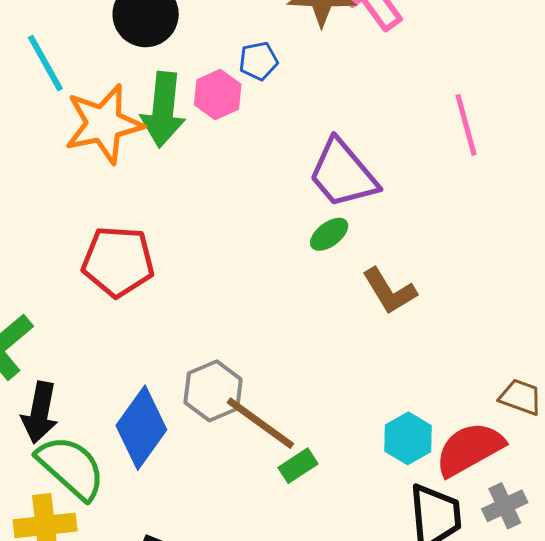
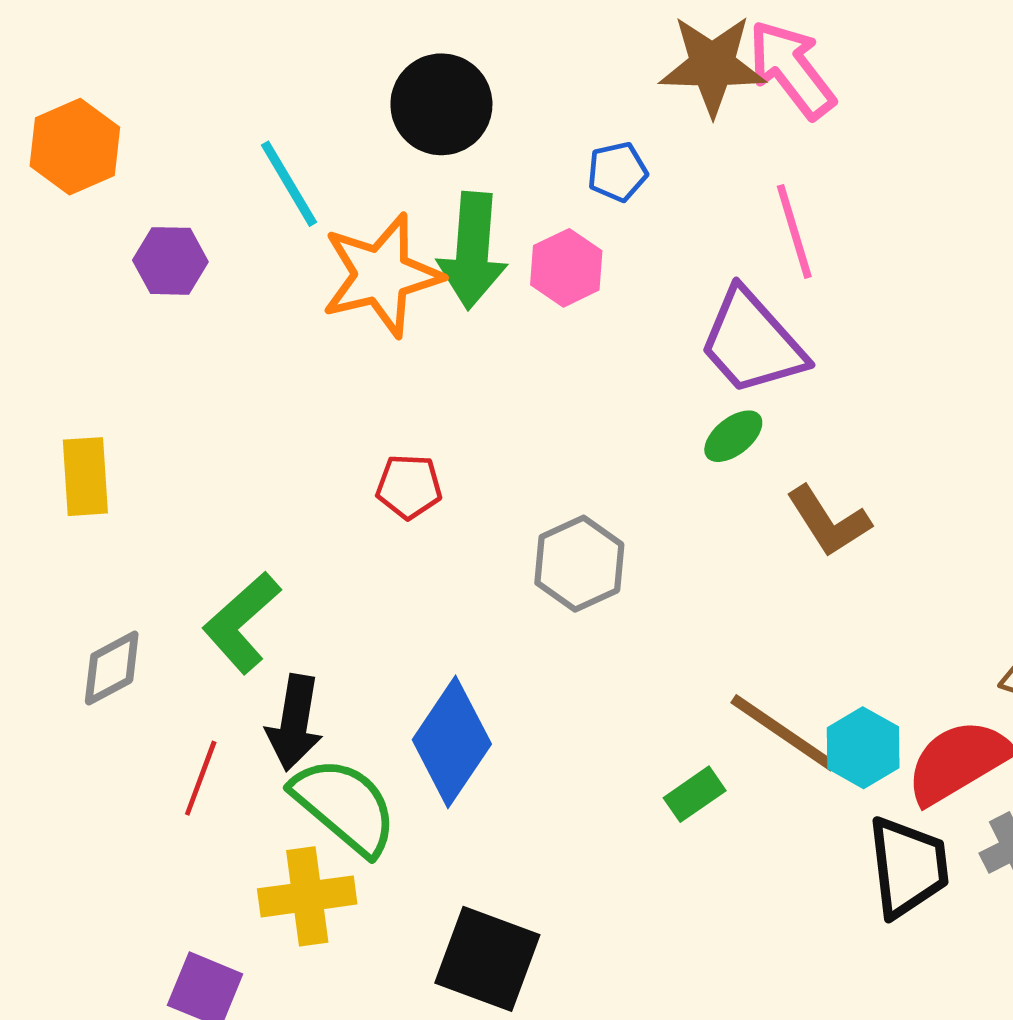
pink hexagon: (218, 94) -> (566, 268), moved
pink line: (466, 125) -> (794, 231), moved
red pentagon: (118, 261) -> (409, 487), size x0.6
gray hexagon: (213, 391) -> (579, 564), moved
brown line: (260, 423) -> (783, 733), moved

